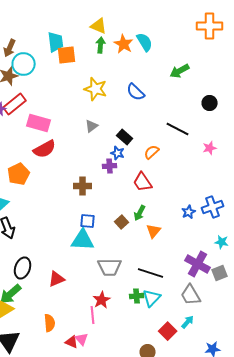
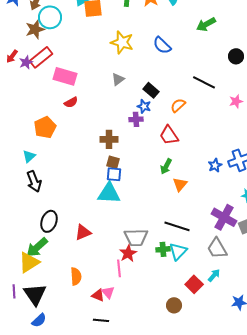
red semicircle: (45, 149) -> (71, 102), size x0.6
brown square: (122, 222) -> (113, 162), moved, turned -32
gray trapezoid: (110, 267) -> (136, 237), moved

